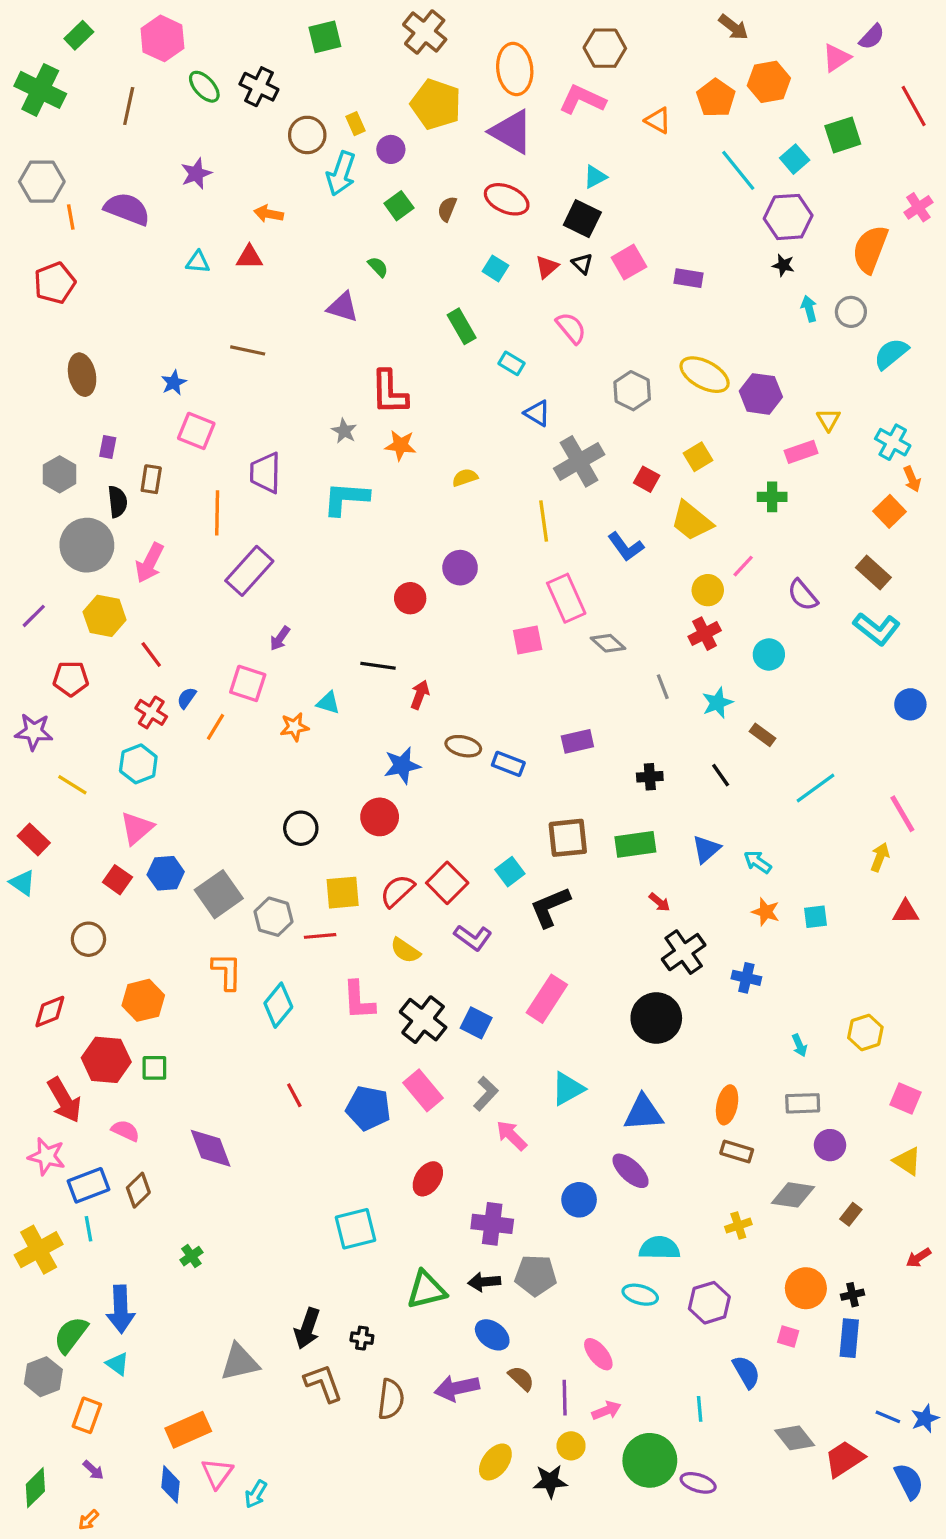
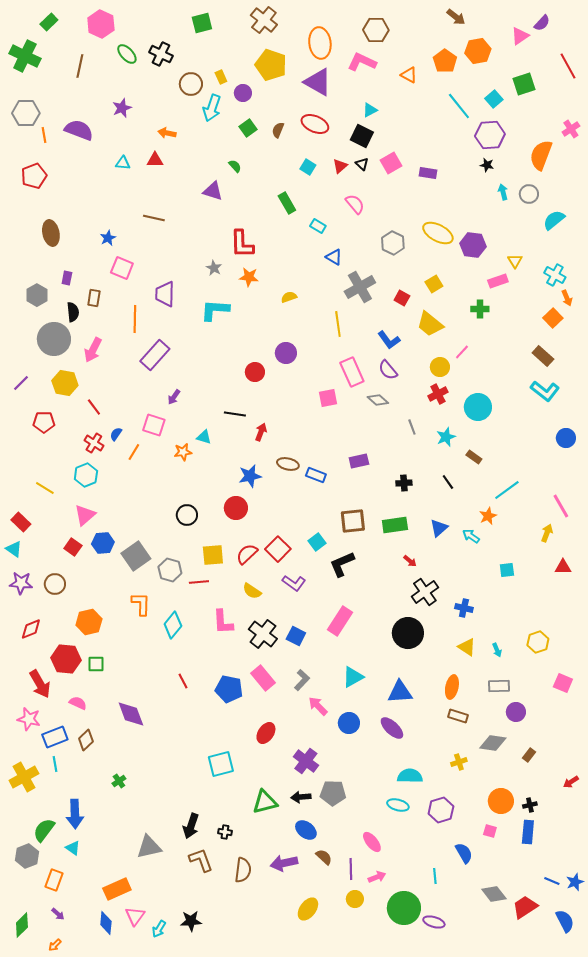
purple semicircle: (803, 595) -> (388, 370), moved
cyan circle: (769, 654) -> (478, 407), size x1.4
purple star: (34, 732) -> (21, 583), moved
orange star: (766, 912) -> (488, 516), moved, turned 30
yellow triangle: (907, 1161) -> (467, 647), moved
blue circle: (579, 1200) -> (349, 723), moved
purple cross: (492, 1224) -> (306, 761), turned 30
black star: (550, 1481) -> (191, 921), moved

